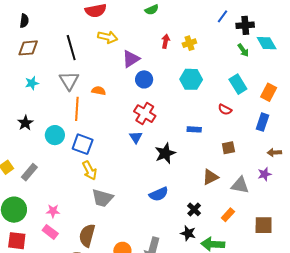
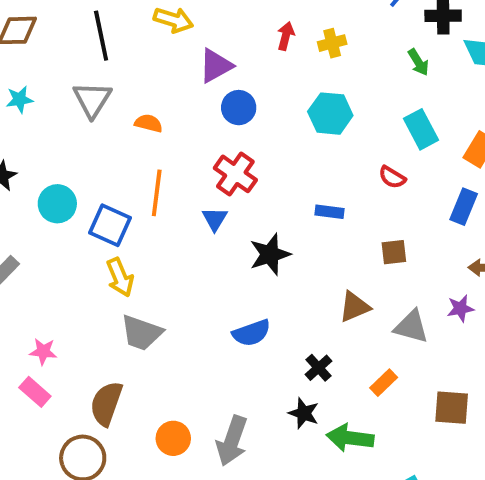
green arrow: (243, 50) -> (418, 62), moved
orange line: (77, 109) -> (157, 193), moved

